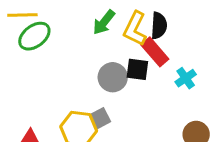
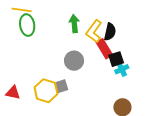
green arrow: (104, 22) -> (74, 24), turned 126
green ellipse: (34, 36) -> (27, 25), turned -70
black square: (137, 69) -> (116, 59), moved, turned -35

